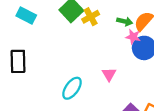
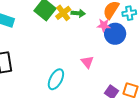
green arrow: (125, 21) -> (78, 13), moved

